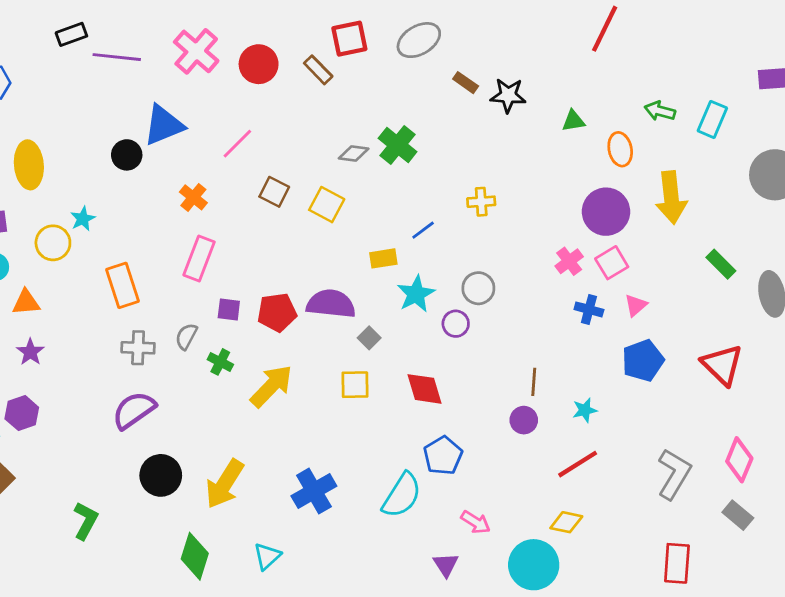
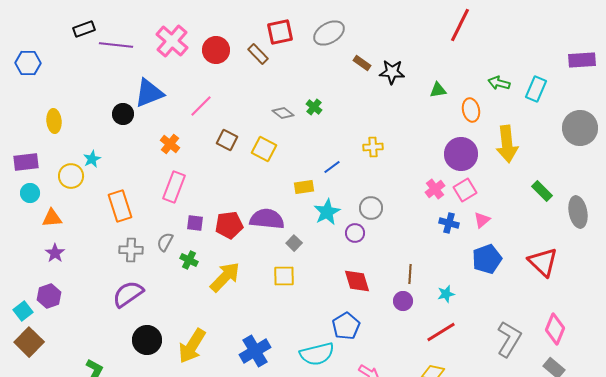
green cross: (398, 145) -> (314, 107), size x0.6
gray diamond: (354, 154) -> (283, 113), turned 30
yellow ellipse: (29, 165) -> (54, 121), size x0.7
red diamond: (424, 389) -> (357, 281), moved
cyan semicircle: (402, 495) -> (317, 354), turned 44

